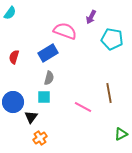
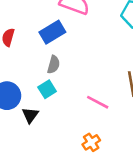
cyan square: (44, 97) -> (47, 89), turned -32
orange cross: (40, 138) -> (91, 142), moved

